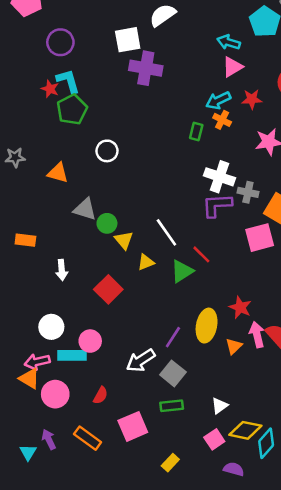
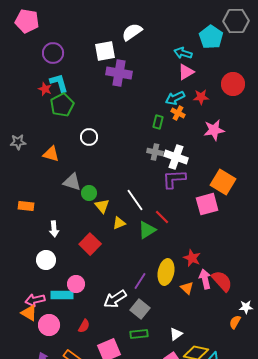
gray cross: (248, 192) -> (155, 152), moved
white circle: (51, 327) -> (46, 260), moved
orange triangle: (234, 346) -> (187, 288), turned -32

